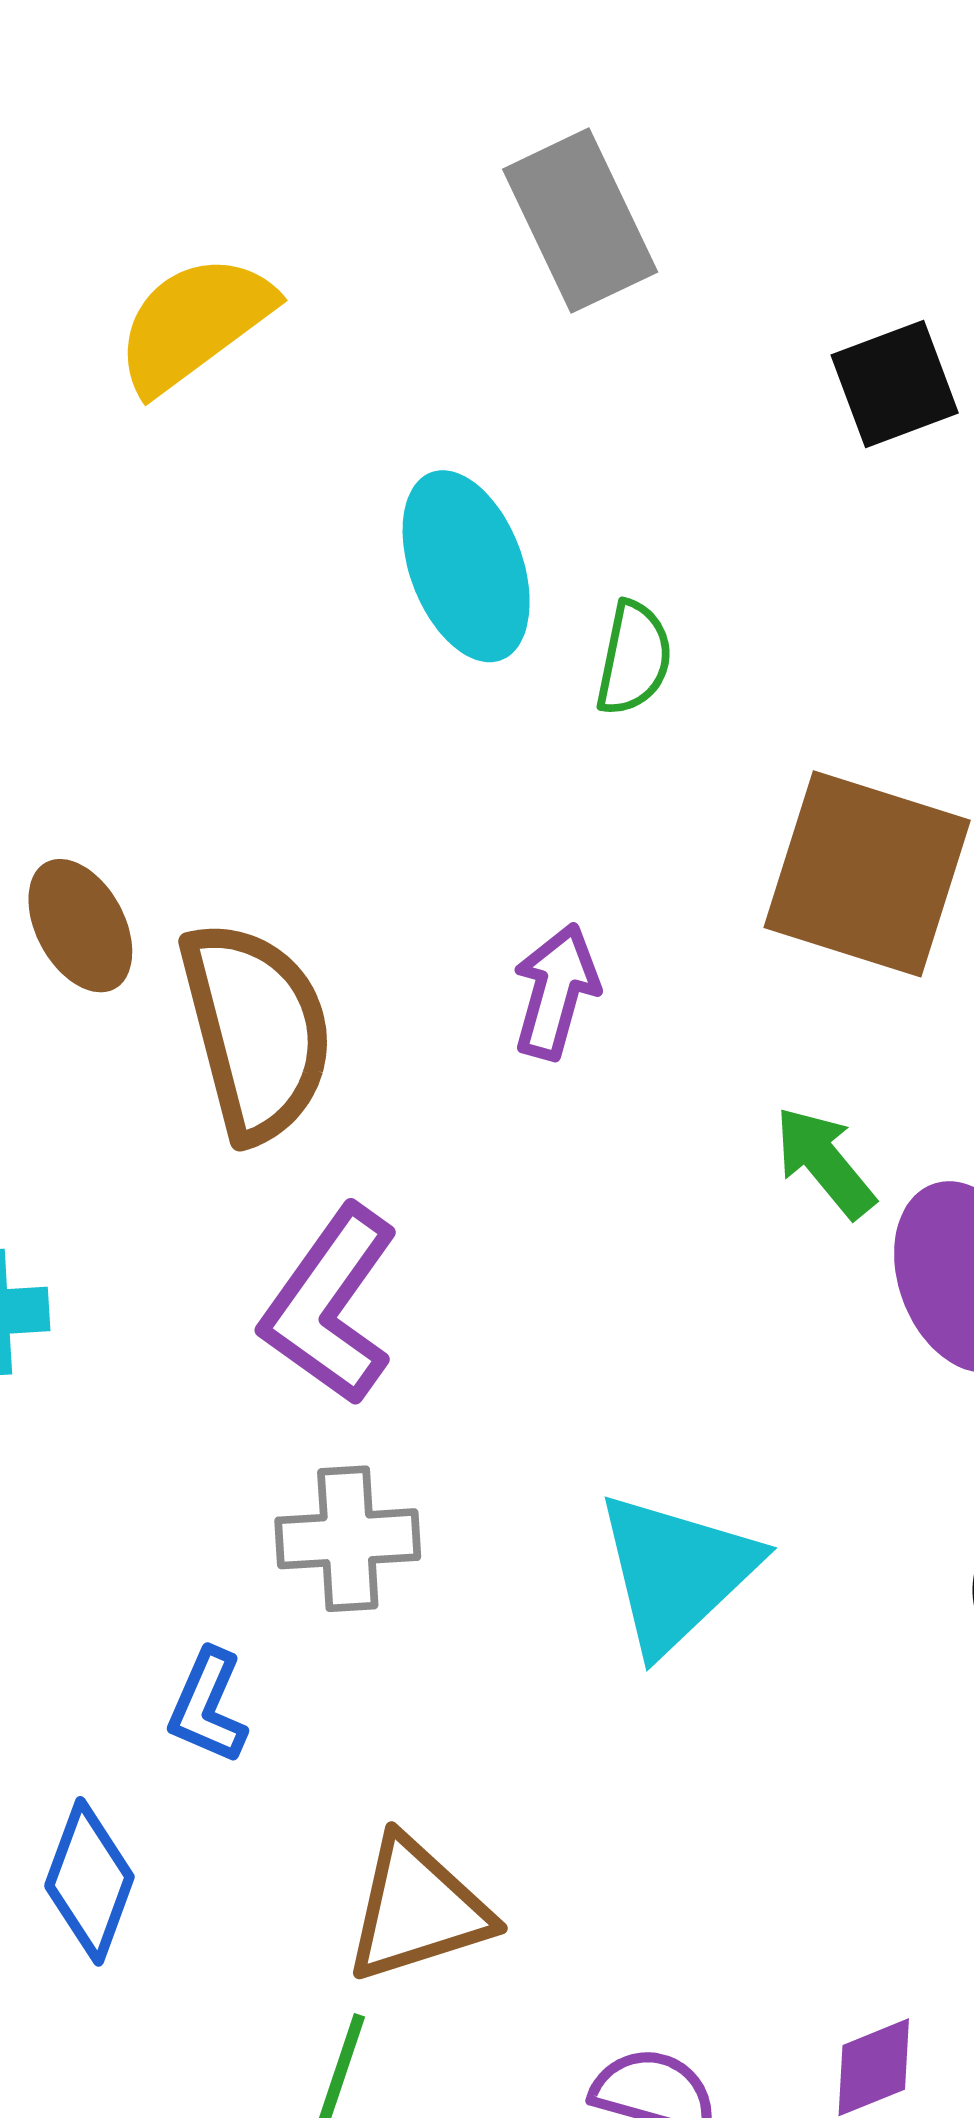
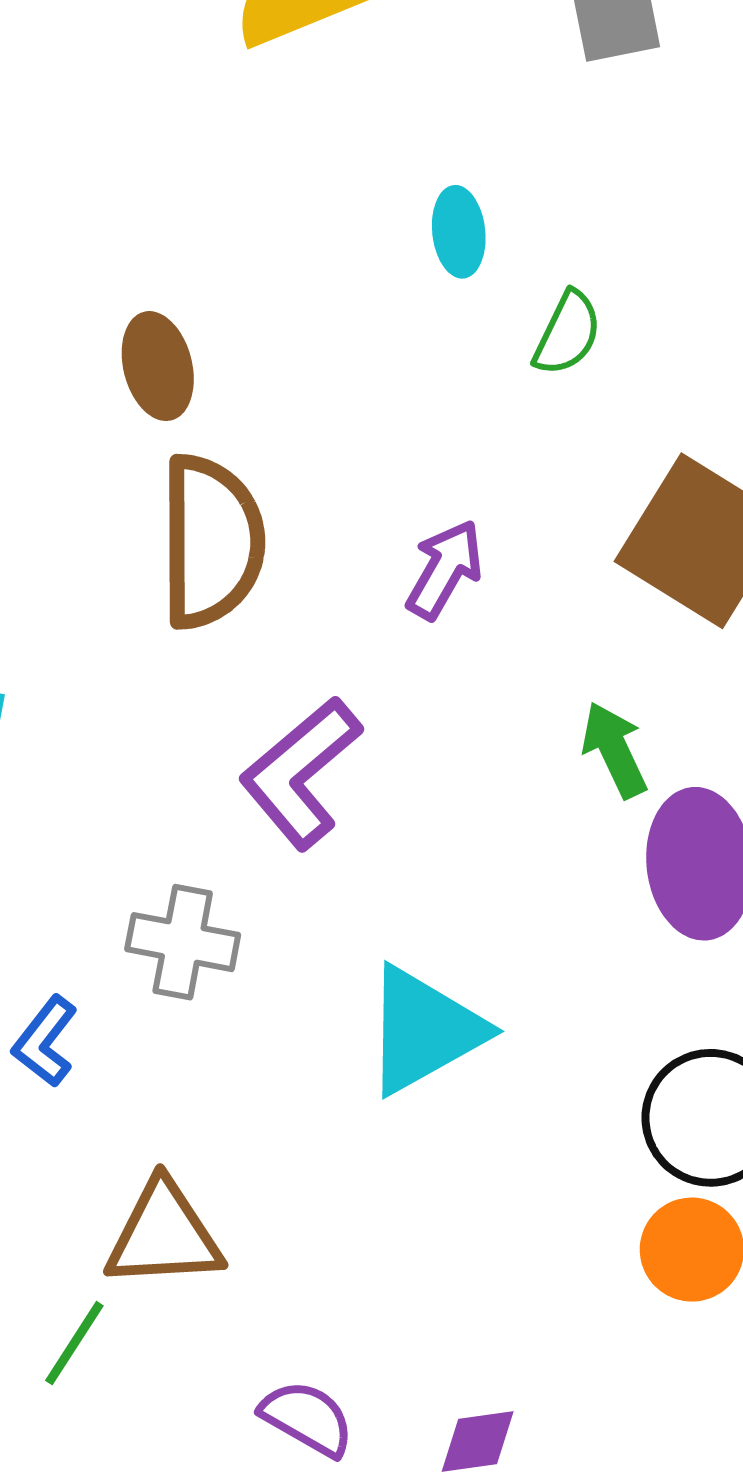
cyan ellipse: (466, 566) -> (459, 232), size x0.6
brown ellipse: (80, 926) -> (158, 366), moved
purple L-shape: (330, 1305) -> (301, 773), moved

